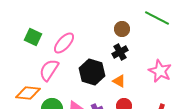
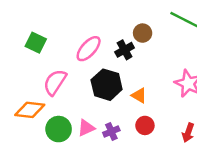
pink ellipse: (64, 43) -> (89, 49), moved
black cross: (120, 52) -> (125, 50), moved

